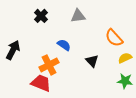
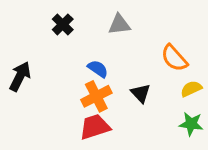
orange cross: (49, 65) -> (96, 96), moved
red trapezoid: (41, 83) -> (95, 127), moved, turned -40

